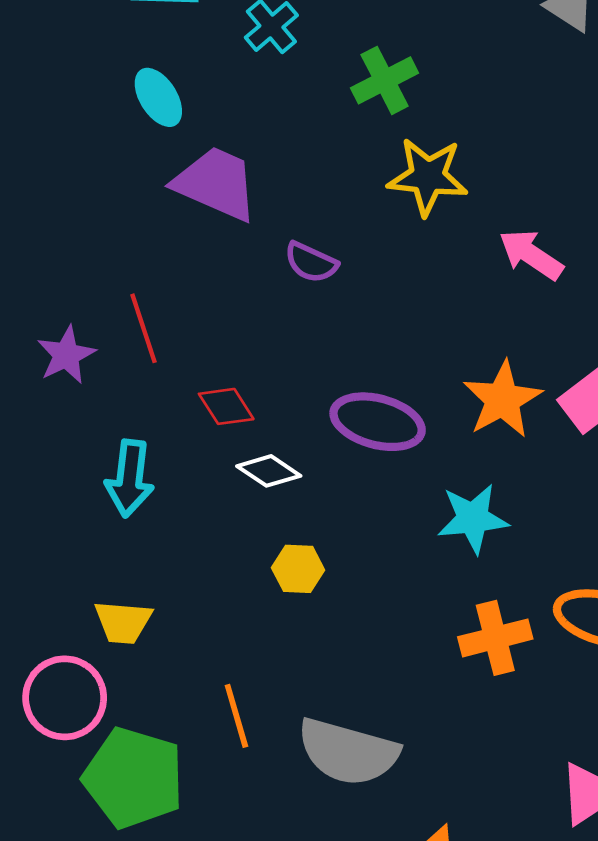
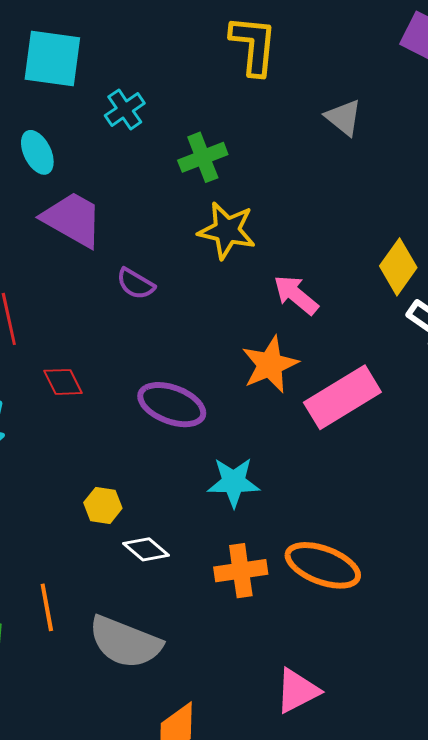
orange star: (502, 400) -> (270, 365), moved
white diamond: (269, 471) -> (146, 549), moved

